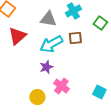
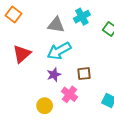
red triangle: (17, 36) -> (22, 54), moved
brown square: (75, 38) -> (84, 74), moved

